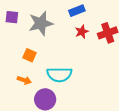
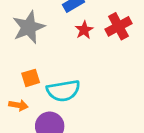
orange square: (30, 55) -> (31, 78), moved, turned -32

